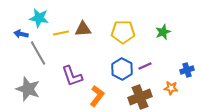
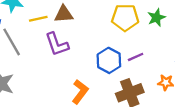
yellow pentagon: (123, 32) -> (125, 18), moved
purple L-shape: (72, 76) -> (57, 44), moved

